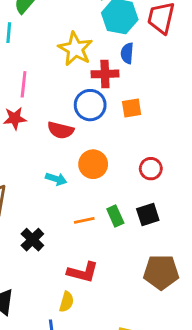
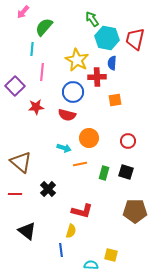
pink line: (24, 84) -> (42, 72), moved
blue circle: (90, 105) -> (73, 92), moved
black square: (148, 214) -> (126, 172), turned 35
green rectangle: (115, 216) -> (104, 173), turned 40
orange line: (84, 220) -> (80, 164), moved

